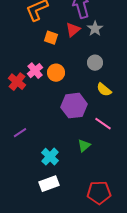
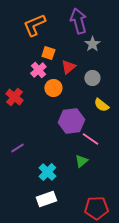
red triangle: (73, 30) -> (68, 67), moved
pink cross: (35, 71) -> (38, 70), moved
pink line: (103, 124) -> (90, 139), moved

